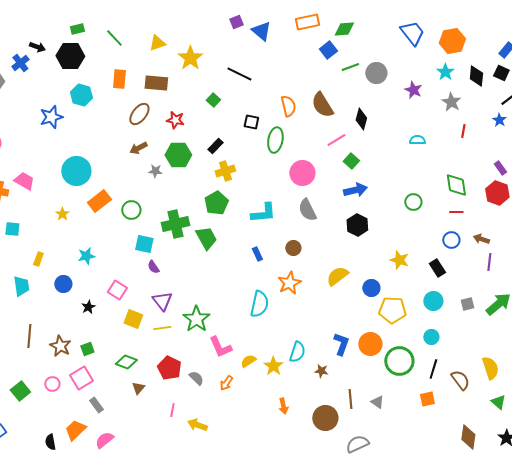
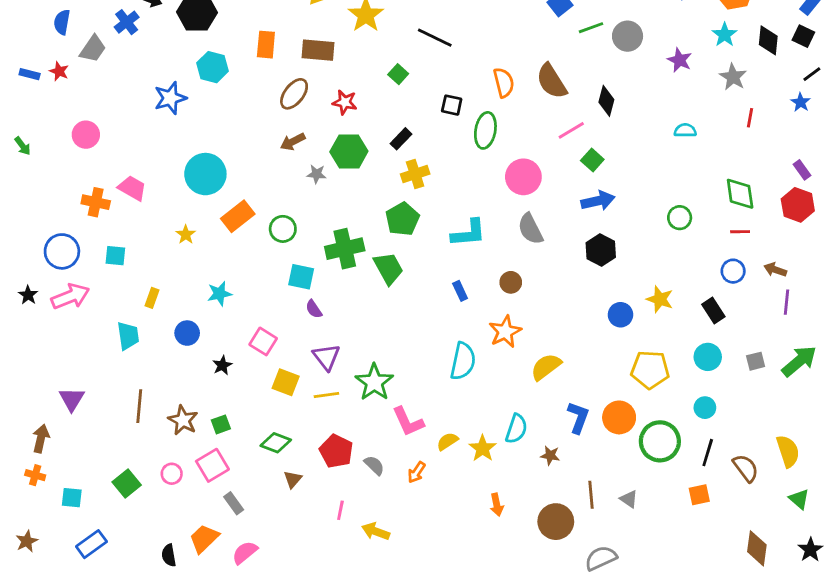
yellow semicircle: (337, 276) -> (546, 367), moved
blue circle: (371, 288) -> (620, 315), moved

